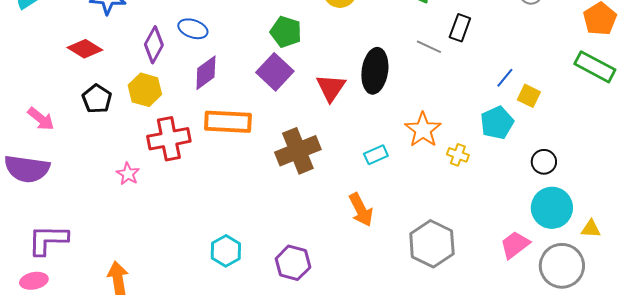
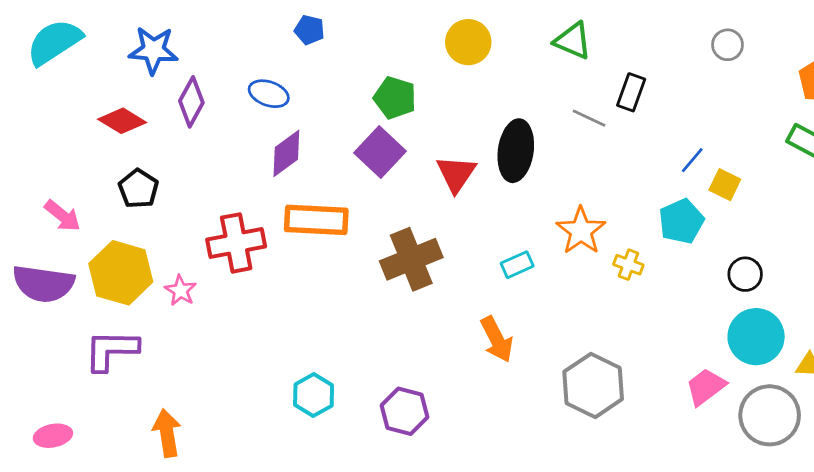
purple diamond: (154, 45) -> (191, 102), moved
yellow hexagon: (145, 90) -> (121, 273), moved, size x1.4
purple L-shape: (48, 240) -> (111, 350), moved

